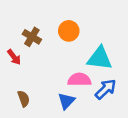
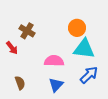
orange circle: (69, 31) -> (77, 28), moved
pink semicircle: (79, 80) -> (54, 61), moved

